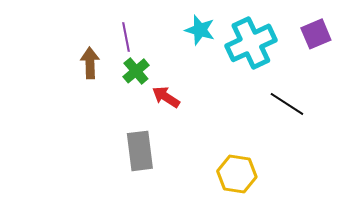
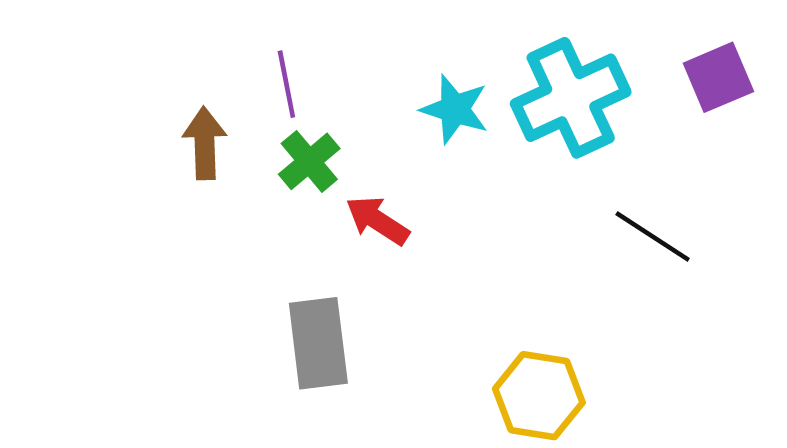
cyan star: (200, 30) -> (455, 109), moved

